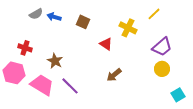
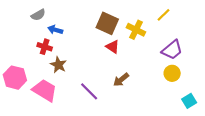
blue arrow: (54, 17) -> (55, 30), moved
brown square: (83, 22) -> (107, 23), moved, size x1.5
red cross: (25, 48) -> (45, 47), moved
purple line: (70, 86) -> (89, 91), moved

